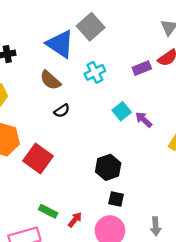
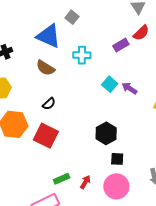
gray square: (91, 27) -> (72, 17), size x0.6
cyan cross: (95, 72) -> (82, 55), turned 36
black semicircle: (62, 111) -> (49, 104), moved
green rectangle: (48, 211) -> (62, 179), turned -42

